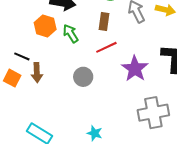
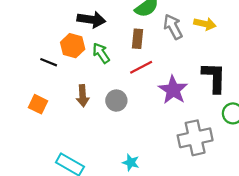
black line: (22, 56) -> (49, 62), moved
brown arrow: (37, 73) -> (83, 96), moved

